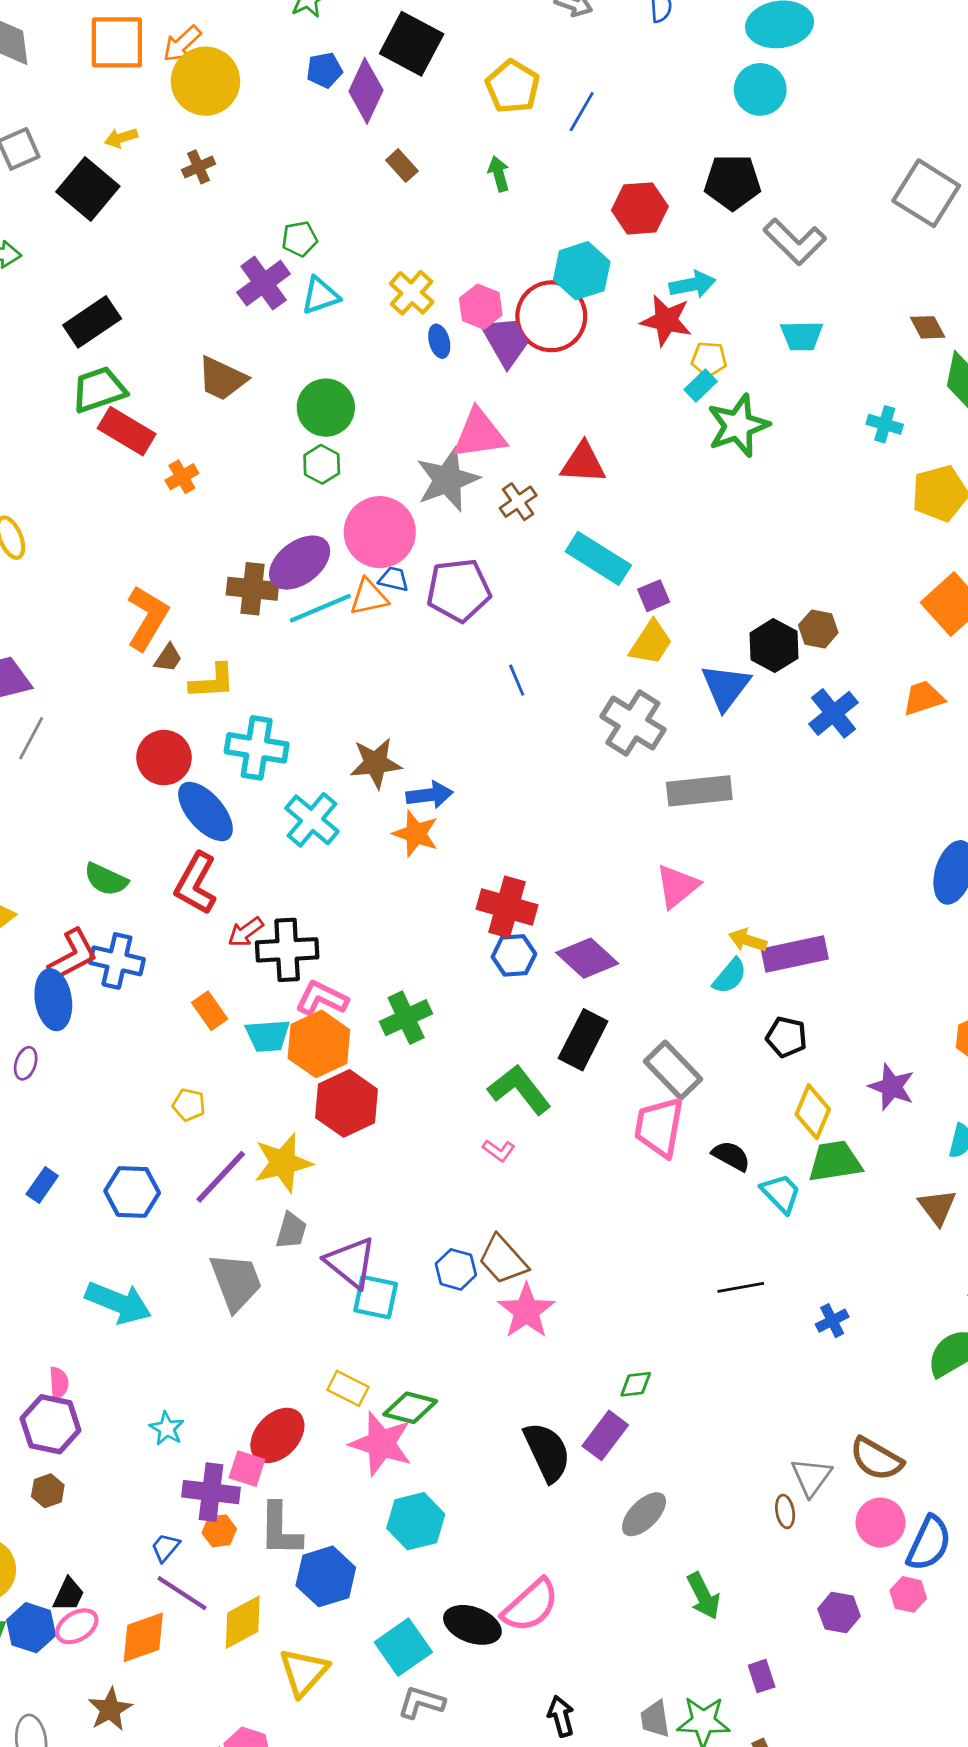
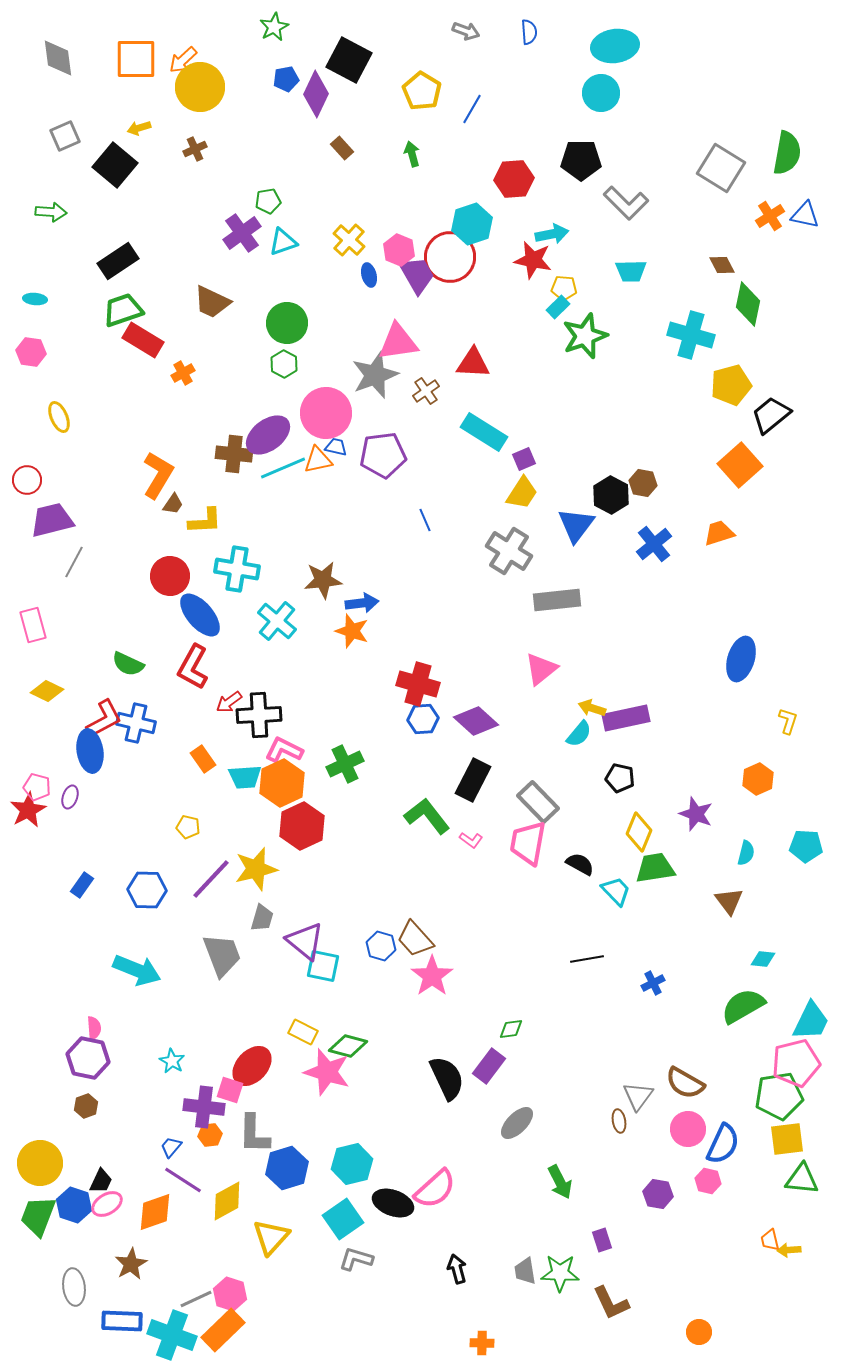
cyan cross: (885, 424) -> (691, 335), size x1.8
pink L-shape: (499, 1150) -> (471, 840), moved
cyan hexagon: (416, 1521) -> (352, 1164), moved

